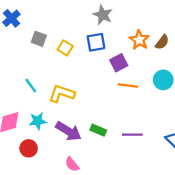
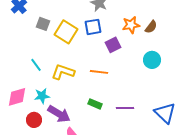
orange star: (139, 40) -> (131, 25), turned 30
yellow square: (65, 48) -> (66, 32), size x1.6
orange line: (128, 86) -> (99, 72), moved
purple arrow: (69, 131) -> (59, 114), moved

